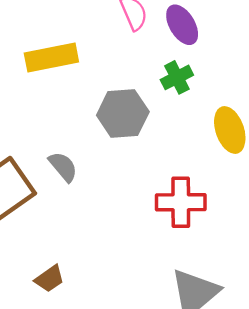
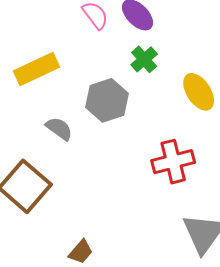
gray semicircle: (63, 167) -> (59, 129), moved

